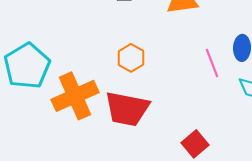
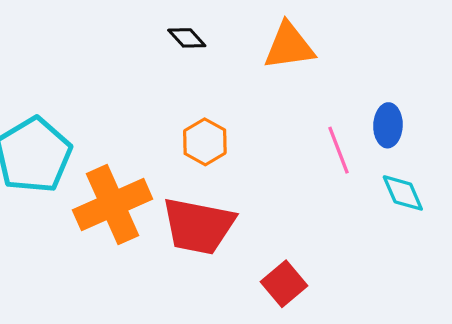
red square: (195, 144) -> (284, 284), moved

